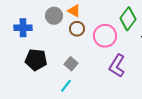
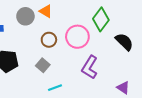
brown circle: (77, 29) -> (49, 40), moved
cyan line: (66, 86) -> (55, 88), moved, turned 32

